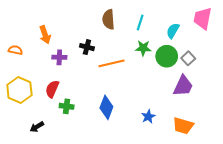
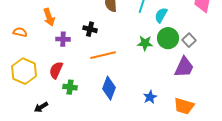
cyan semicircle: (173, 31) -> (161, 15), moved
green star: (143, 48) -> (145, 43), moved
orange line: (112, 63) -> (103, 55), moved

